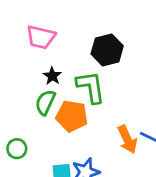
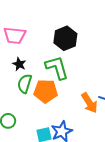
black star: (52, 76) -> (19, 64), moved

